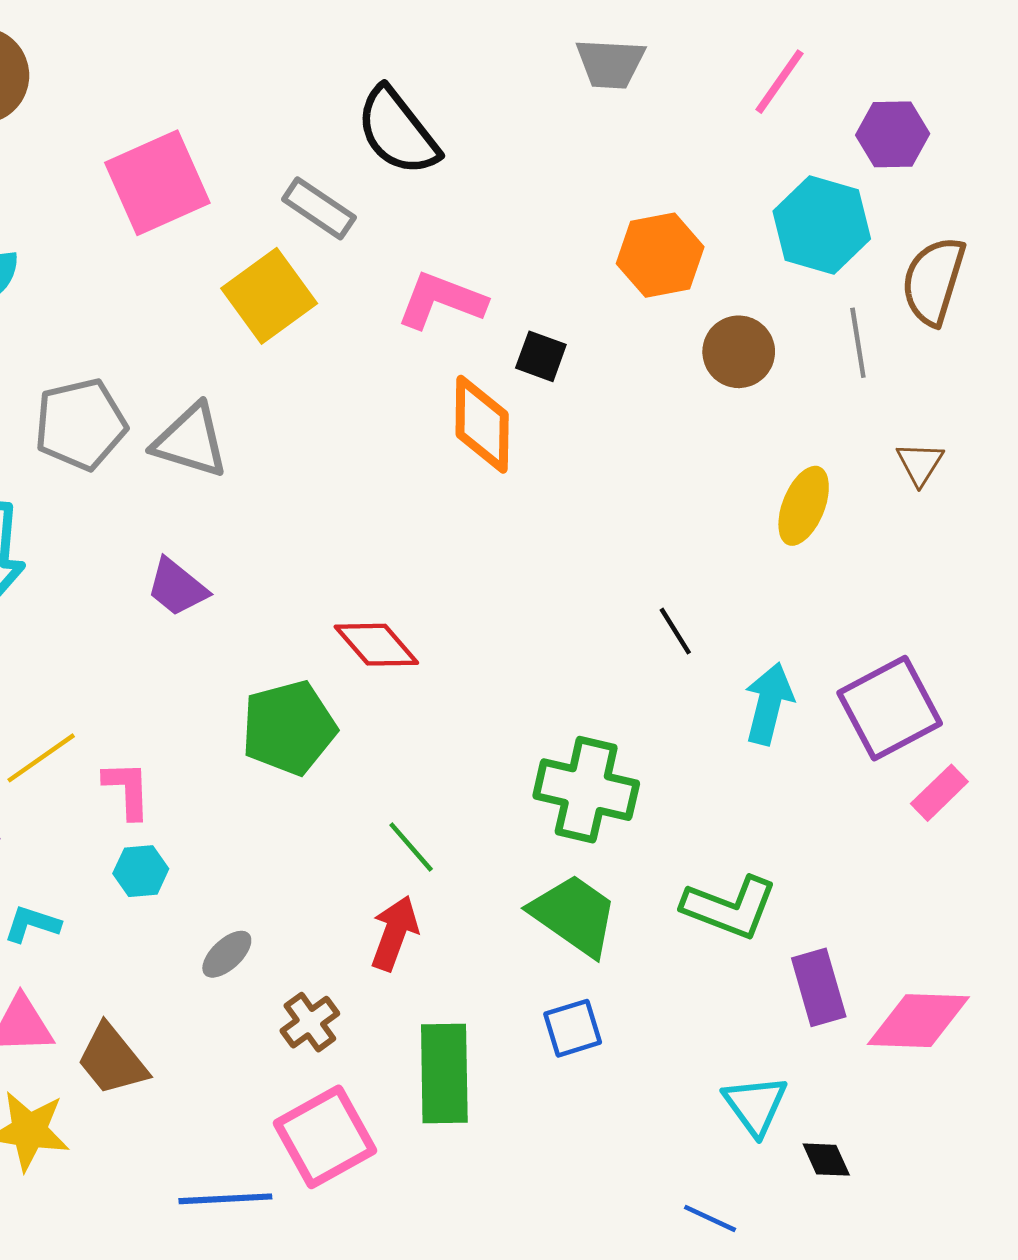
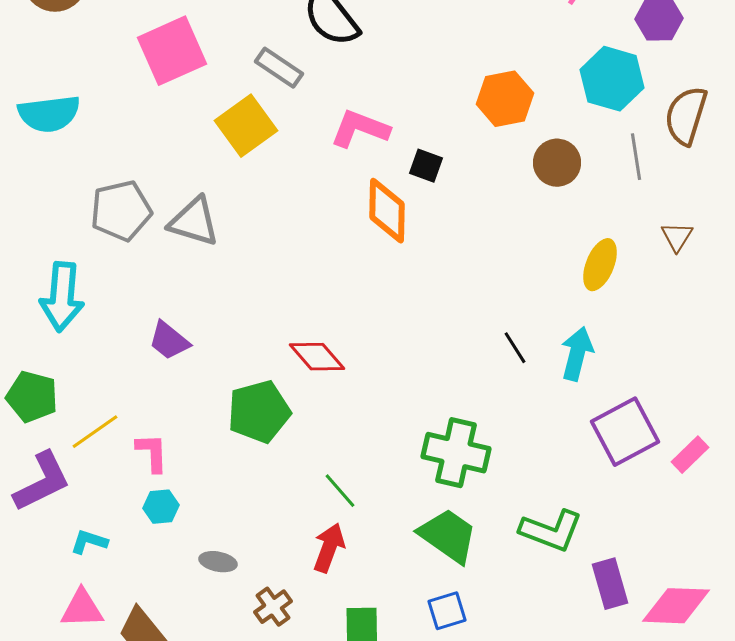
purple trapezoid: (177, 587) -> (169, 341), moved
cyan arrow: (769, 704) -> (577, 354), moved
purple square: (890, 708) -> (625, 432), moved
gray ellipse: (227, 954) -> (218, 562), turned 54

